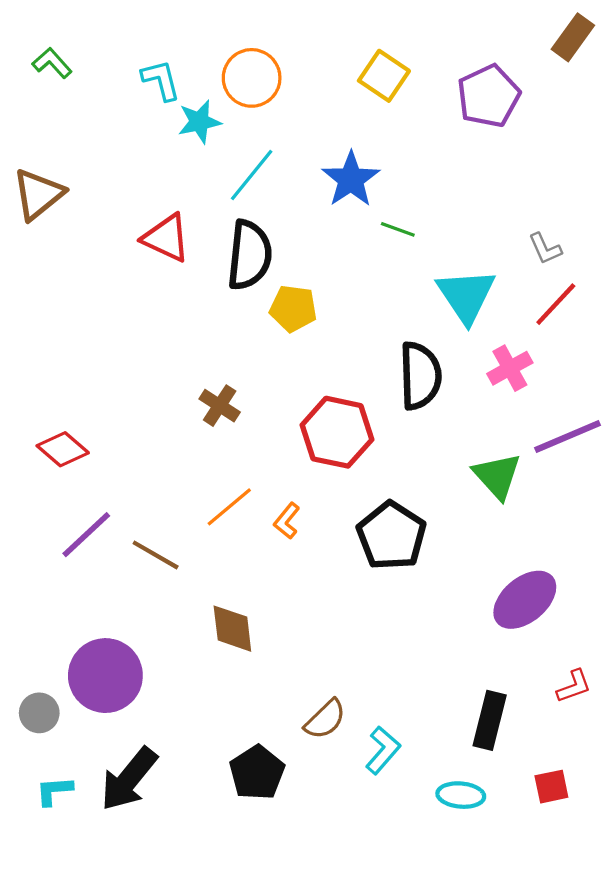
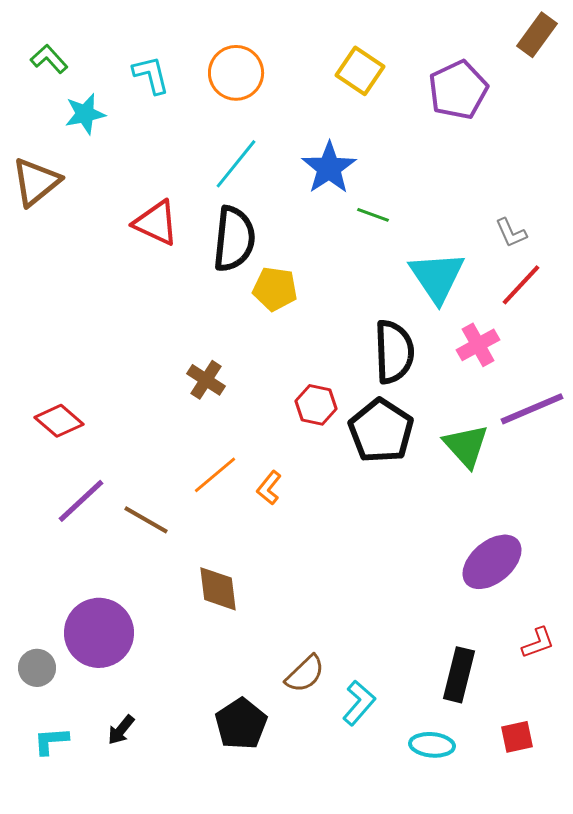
cyan star: (199, 122) -> (85, 114), moved
red hexagon: (337, 432) -> (316, 405), size x0.6
black pentagon: (391, 536) -> (381, 431), moved
black arrow: (129, 779) -> (121, 730), size x0.5

